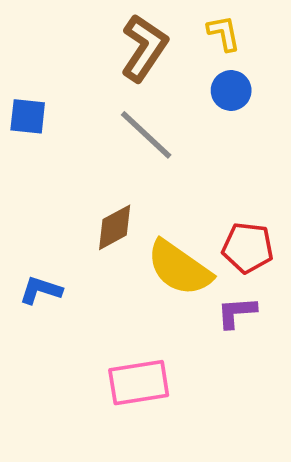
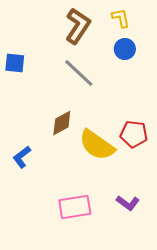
blue L-shape: (41, 290) -> (22, 157), turned -55
purple L-shape: (237, 312) -> (128, 203), moved, turned -140

